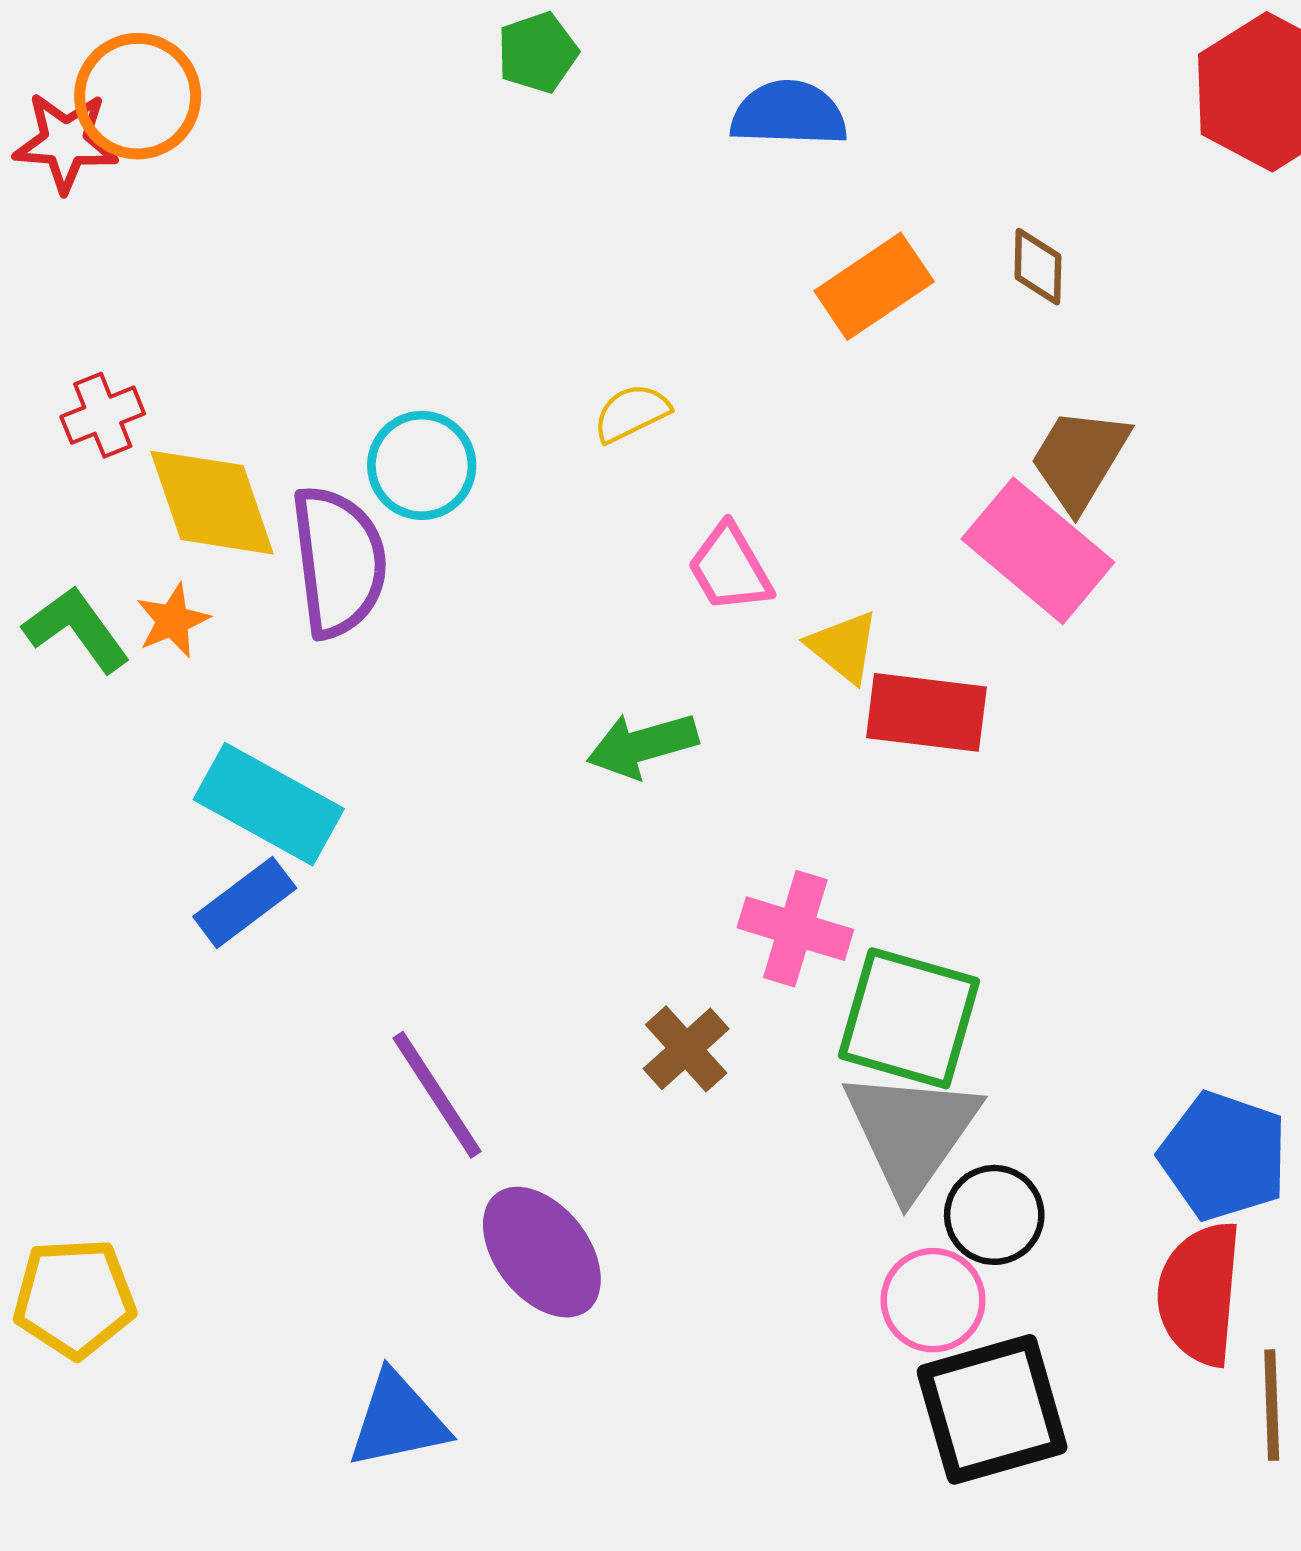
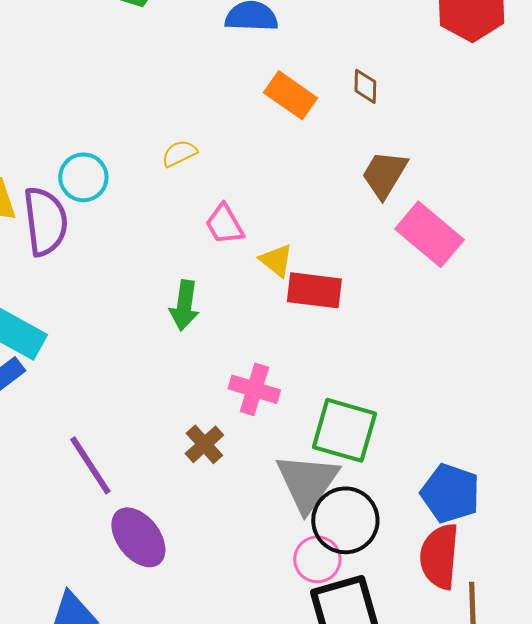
orange rectangle: (874, 286) -> (290, 95), turned 69
pink rectangle: (1038, 551) -> (429, 234), moved
green arrow: (642, 745) -> (184, 305), turned -66
green square: (909, 1018) -> (344, 430), moved
black circle: (994, 1215) -> (345, 520), size x1.5

